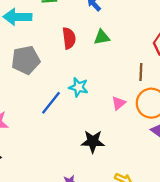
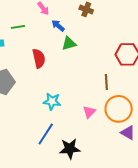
green triangle: (102, 37) -> (69, 43), moved
blue line: (51, 103) -> (46, 134), moved

